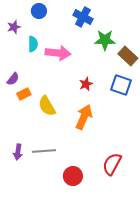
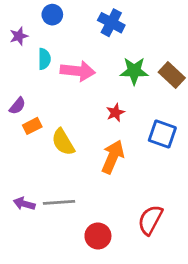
green star: (105, 40) -> (134, 71), moved
blue square: (121, 85) -> (162, 134), moved
purple arrow: (18, 152) -> (24, 204), turned 98

